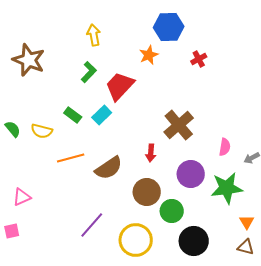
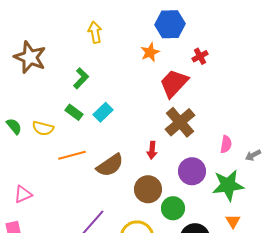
green L-shape: (89, 72) -> (81, 78), moved
red trapezoid: (120, 86) -> (174, 83), moved
orange triangle: (247, 222) -> (233, 221), moved

